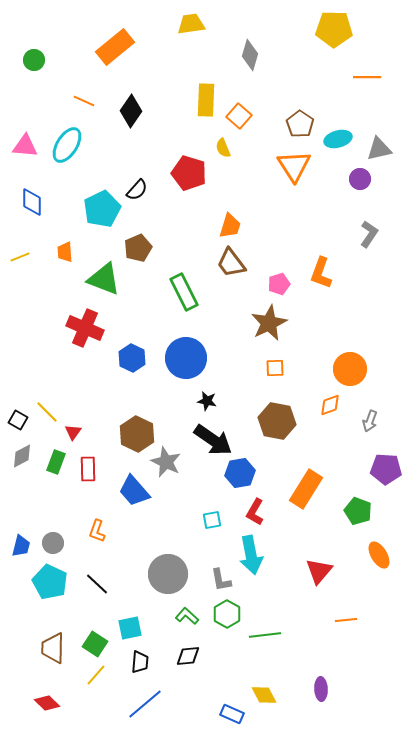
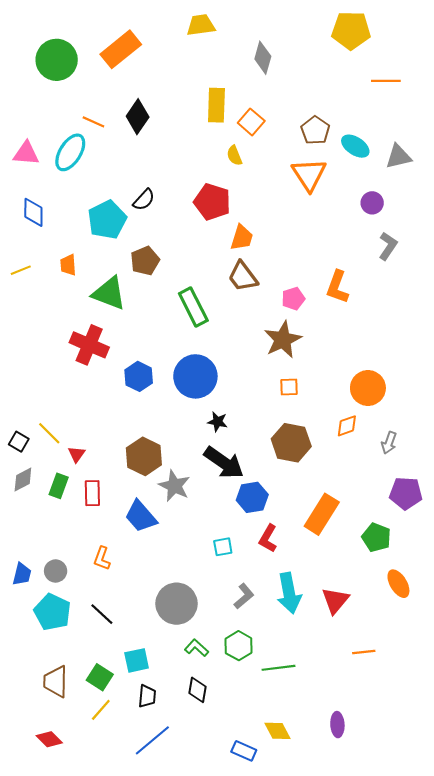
green circle: (34, 60) -> (57, 60), moved, size x1.8
orange line: (84, 101) -> (93, 122), moved
cyan ellipse: (338, 139) -> (355, 146), turned 48
red pentagon: (189, 173) -> (212, 202), moved
purple circle: (360, 179) -> (372, 203), moved
cyan arrow: (251, 555) -> (289, 593), moved
gray L-shape: (221, 580) -> (244, 596), moved, turned -120
black diamond: (188, 656) -> (198, 690), turned -75

